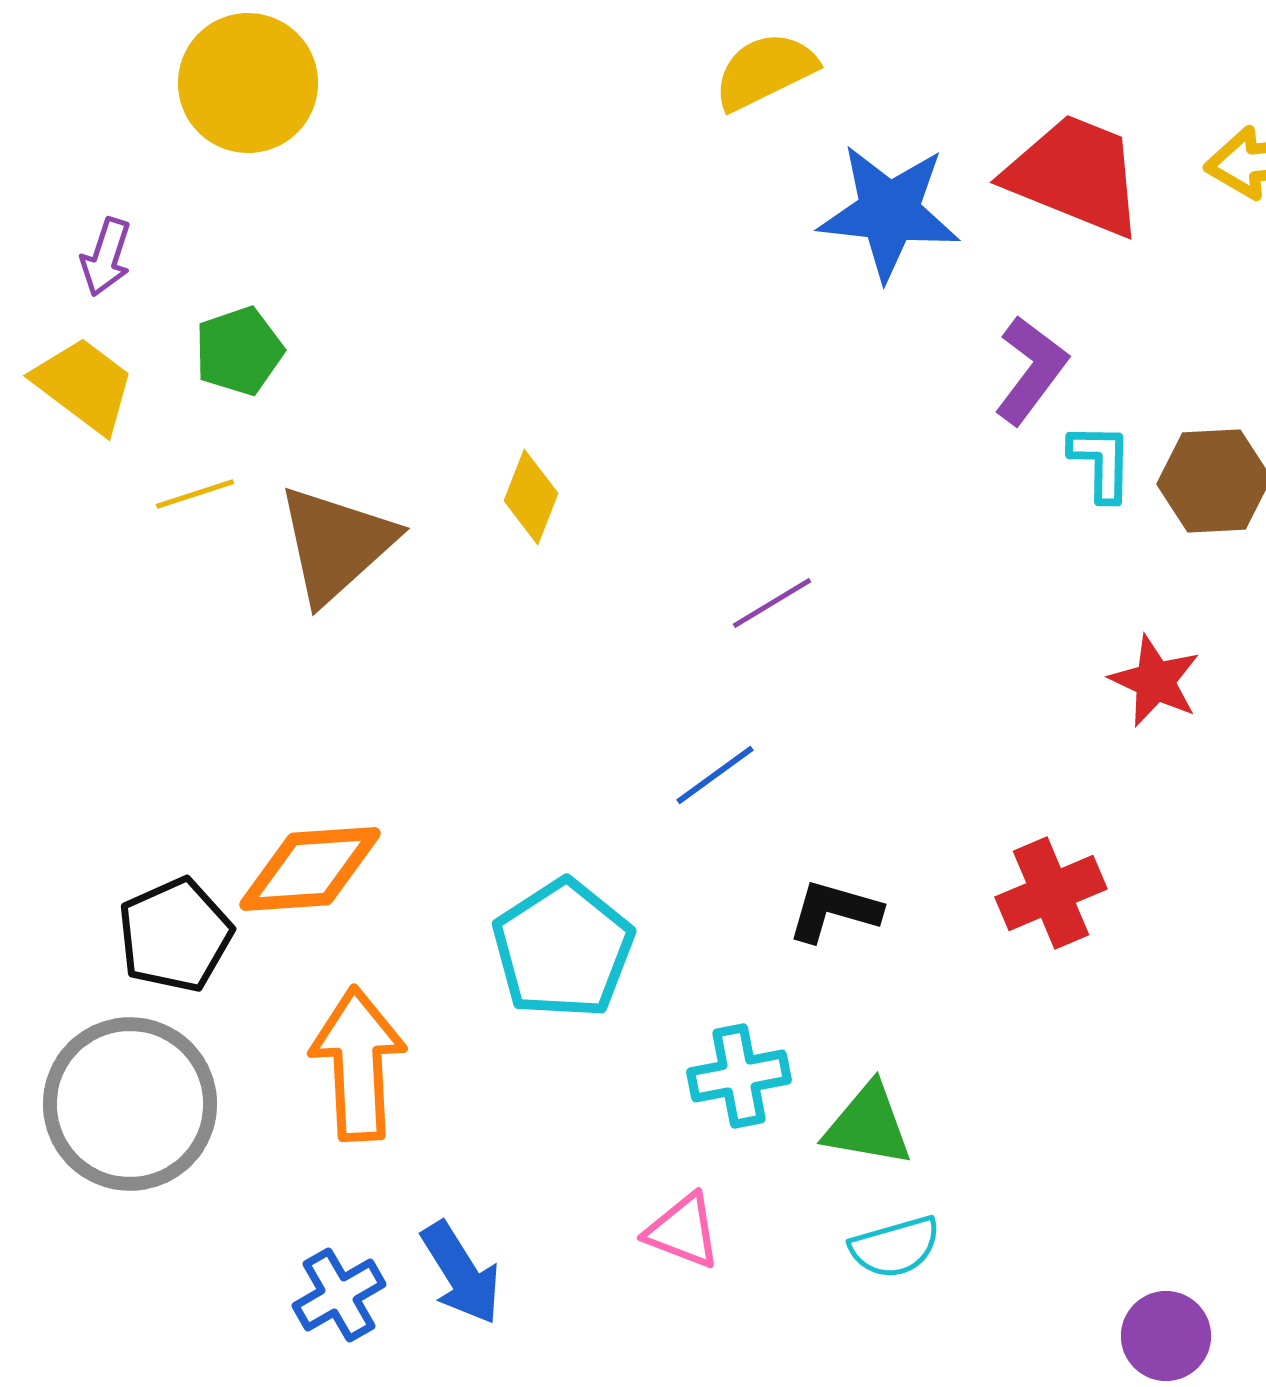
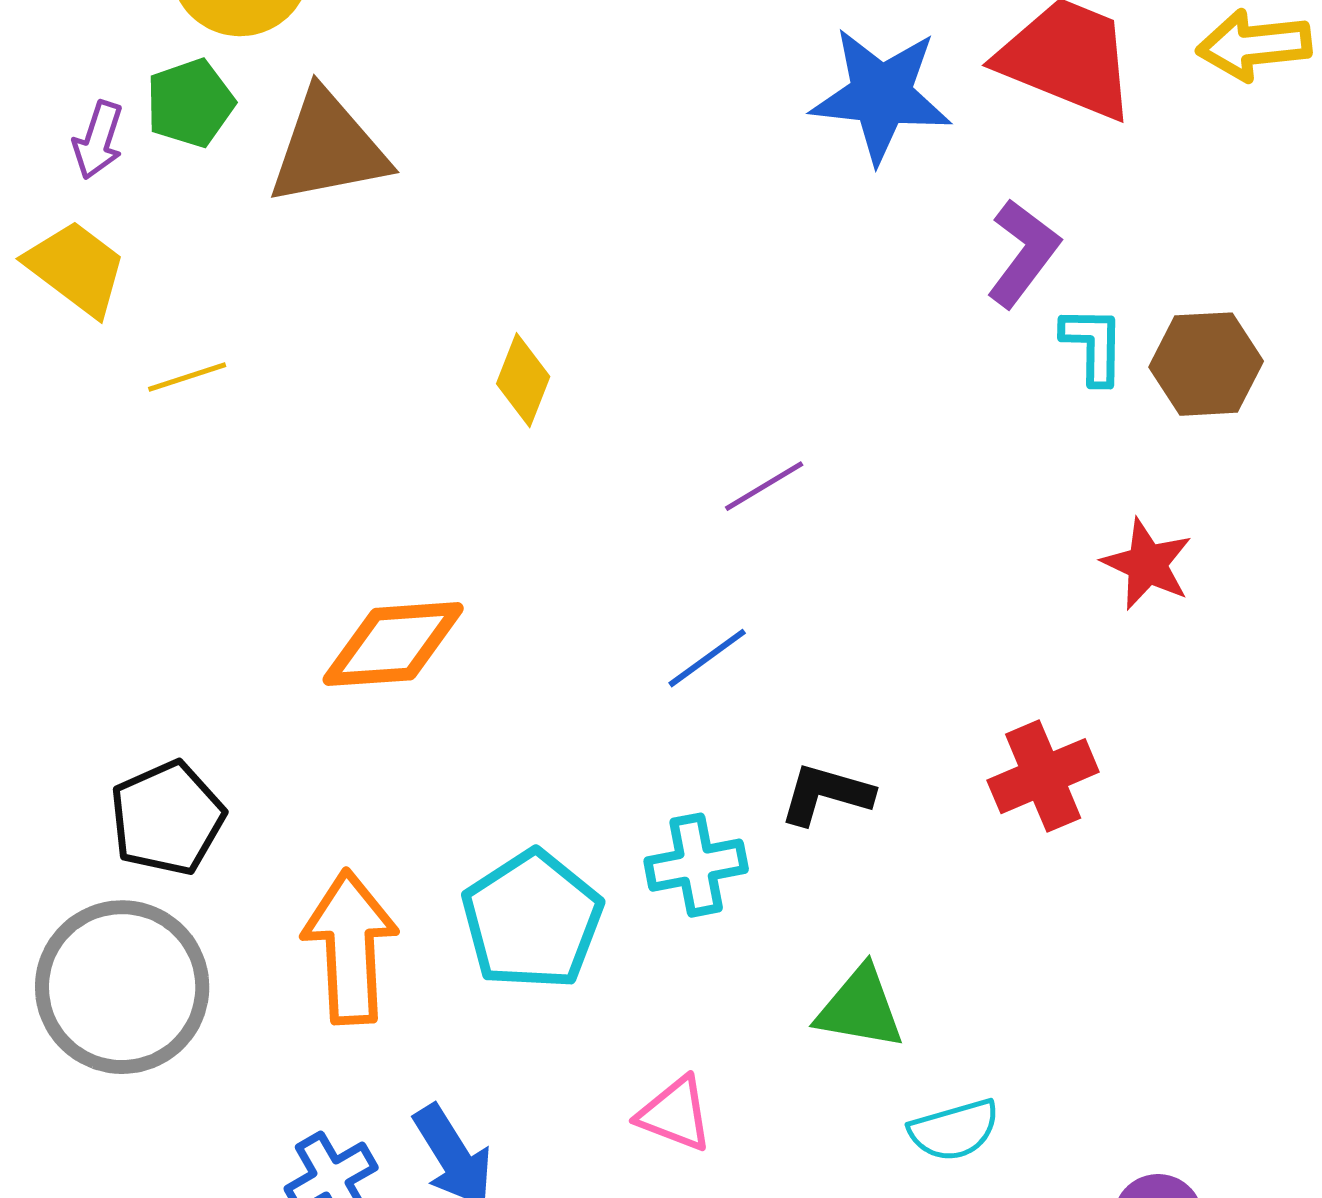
green pentagon: (239, 351) -> (190, 103), moved
brown triangle: (336, 544) -> (328, 148), moved, turned 31
orange diamond: (310, 869) -> (393, 644), moved
cyan pentagon: (563, 949) -> (532, 920), moved
cyan cross: (739, 1076) -> (696, 865), moved
cyan semicircle: (895, 1247) -> (954, 1130), moved

